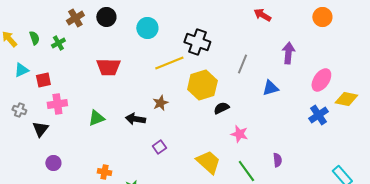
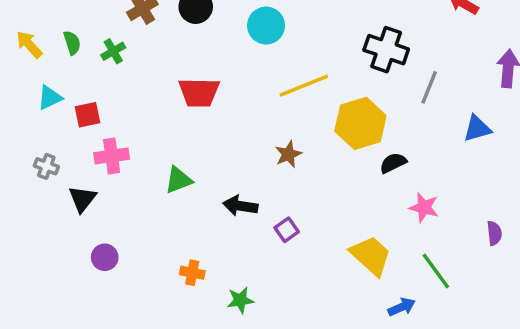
black cross: (197, 42) -> (386, 50), moved
black arrow: (135, 119) -> (240, 206), moved
purple semicircle: (277, 160) -> (494, 233), moved

